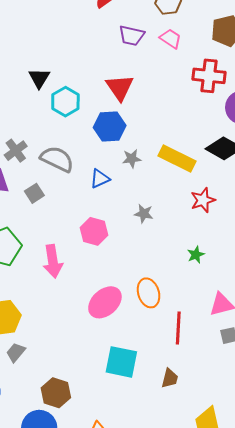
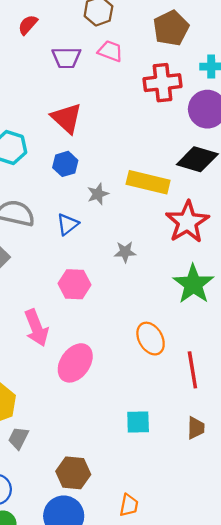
blue hexagon: (110, 126) -> (65, 164), size x0.7
red star: (203, 200) -> (187, 222), size x1.5
green star: (196, 255) -> (193, 284), size x2.0
pink ellipse: (105, 302) -> (75, 363), moved
cyan square: (121, 362) -> (138, 422), size x0.7

